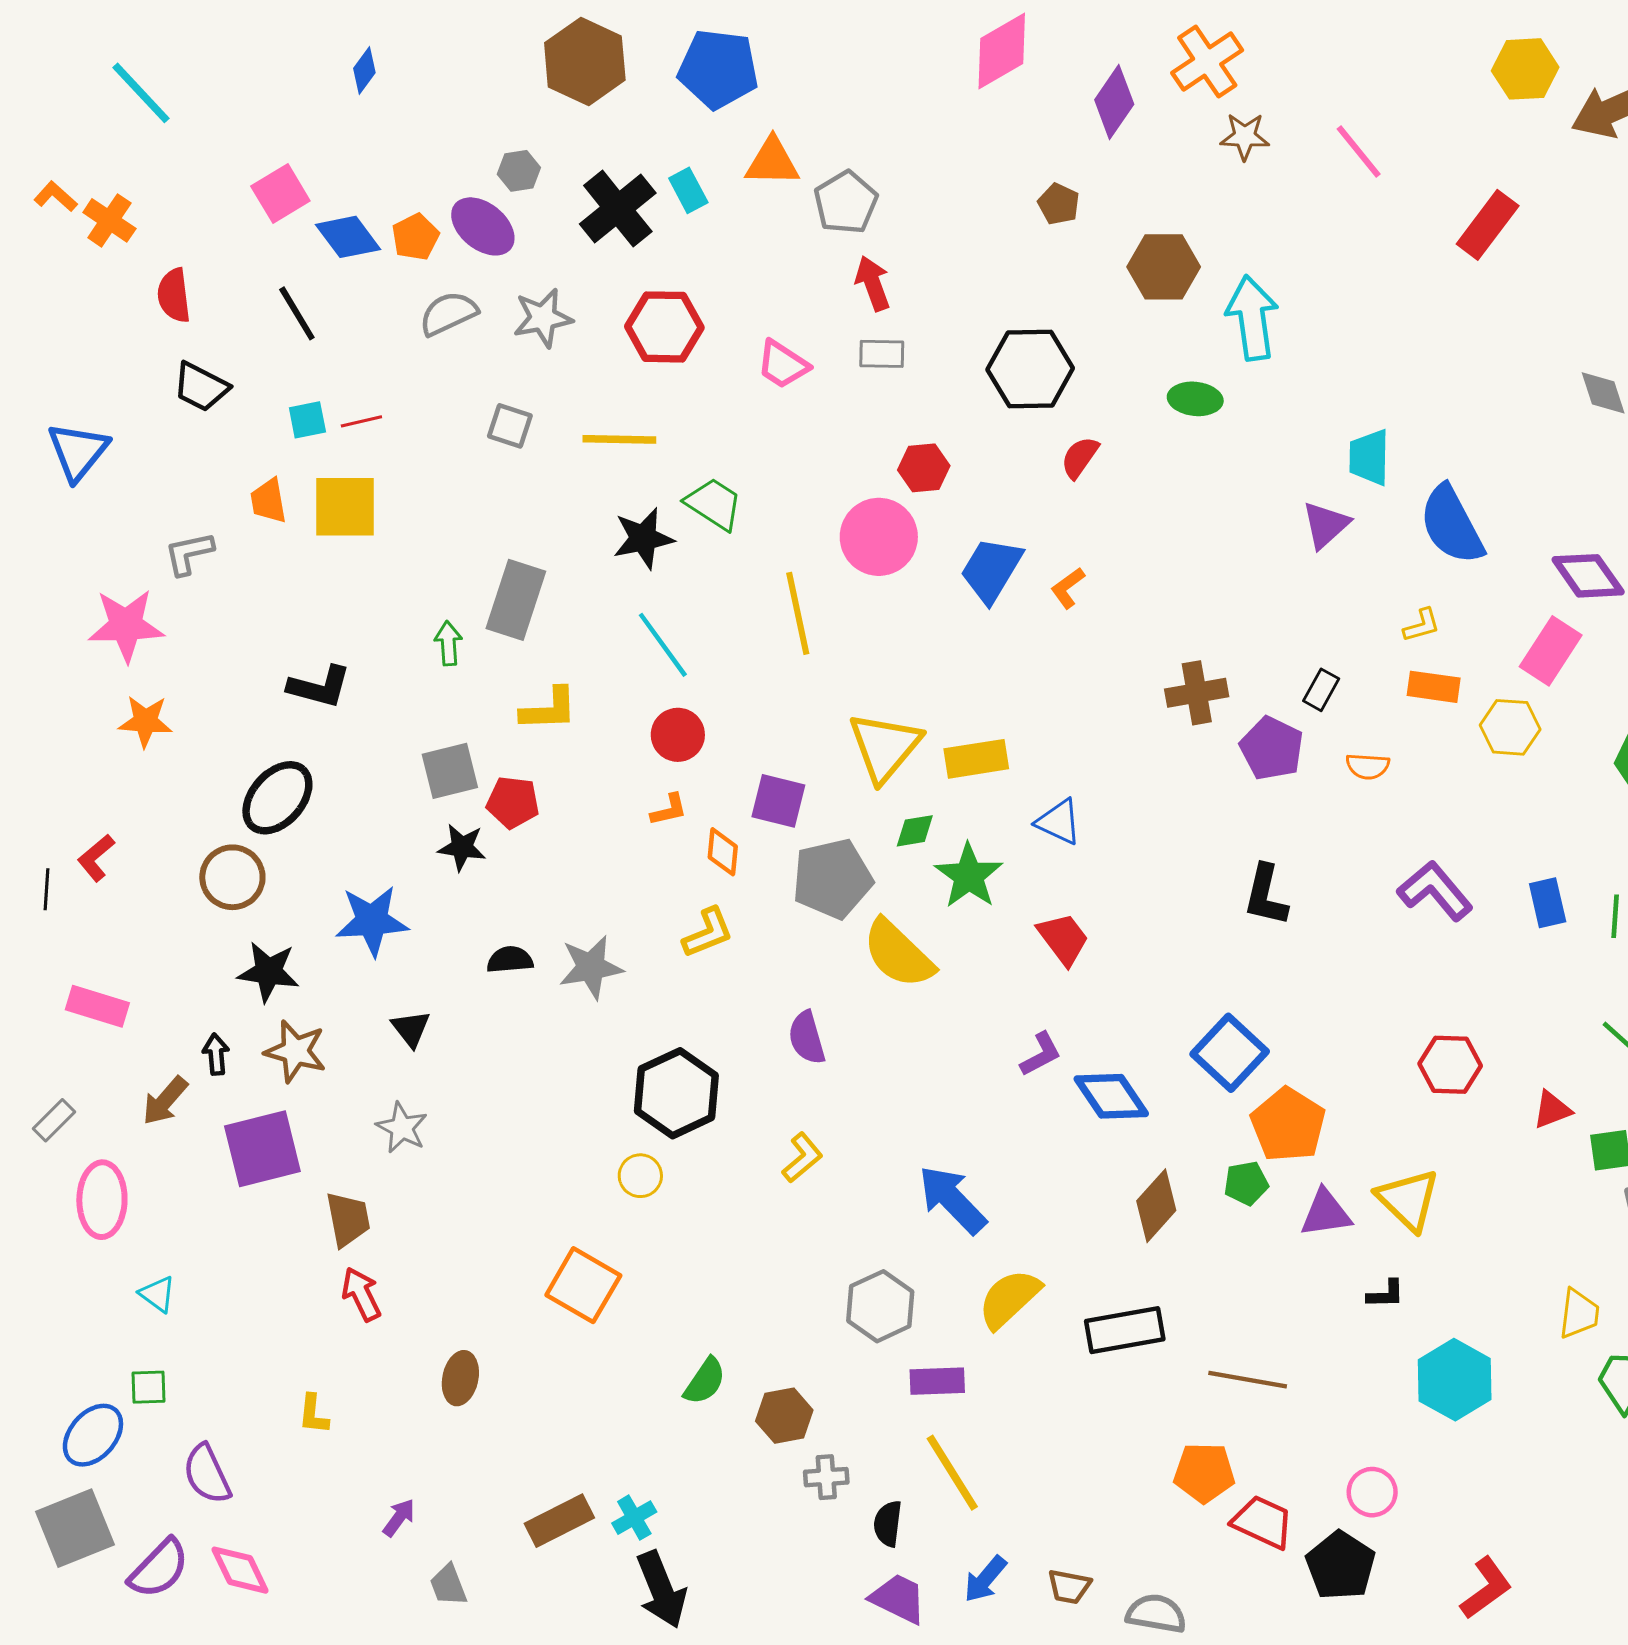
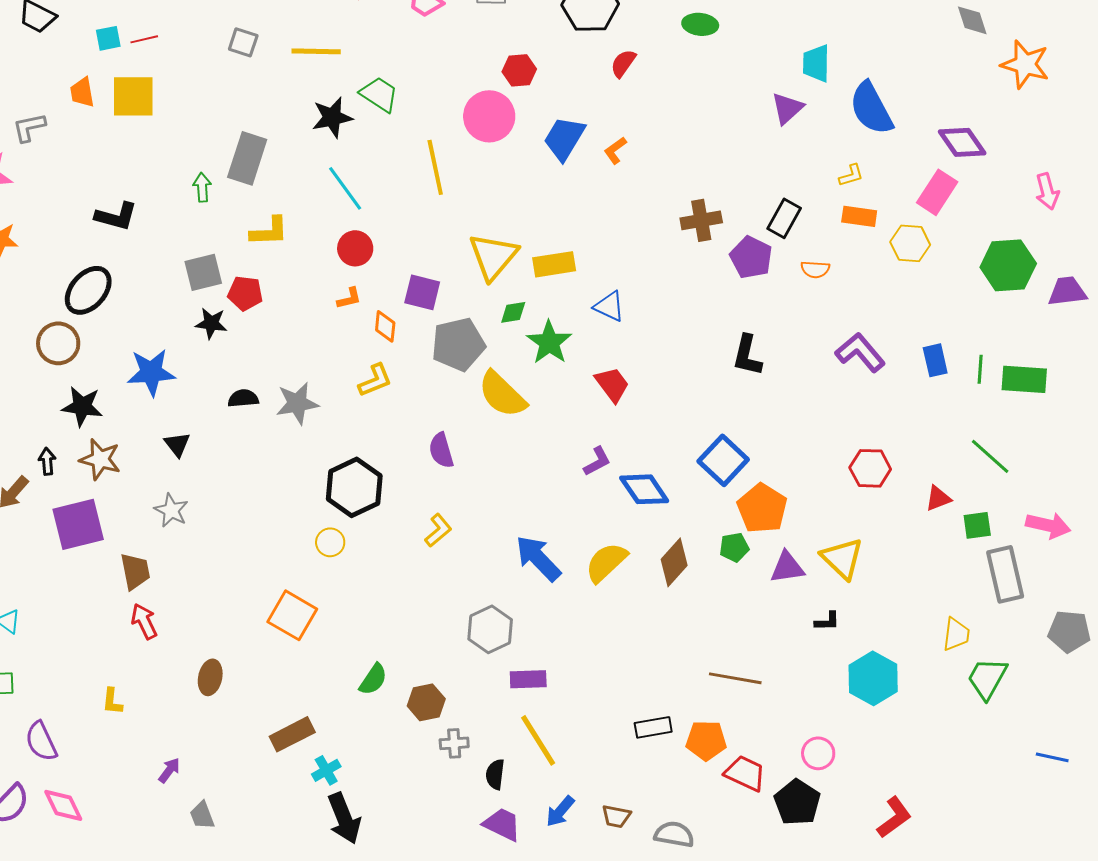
black rectangle: (1321, 690) -> (784, 218), size x1.4
yellow semicircle: (1009, 1299) -> (606, 562), moved
black rectangle: (1125, 1330) -> (653, 727), moved, size x0.7
brown rectangle: (559, 1521) -> (292, 734), moved

